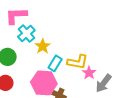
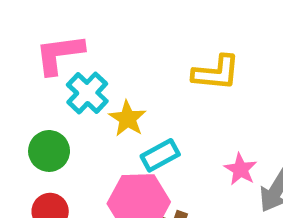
yellow L-shape: (78, 62) -> (216, 73), moved
cyan rectangle: (55, 63) -> (160, 155), turned 35

